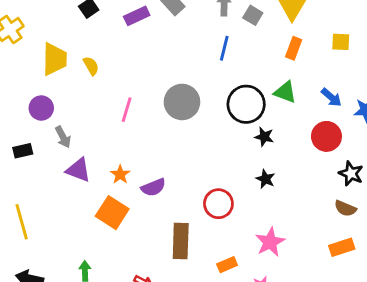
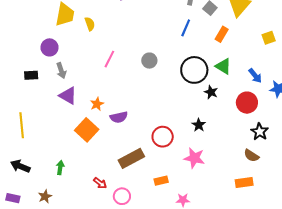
yellow square: (341, 42) -> (269, 38), turned -32
orange rectangle: (294, 48) -> (222, 34), moved
gray circle: (182, 102) -> (149, 61), size x0.6
black star: (264, 137) -> (211, 92), moved
brown rectangle: (181, 241) -> (131, 158), turned 50
pink star: (270, 242) -> (194, 158), moved, turned 30

